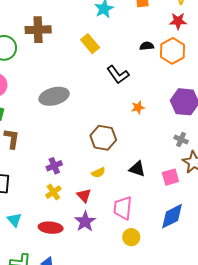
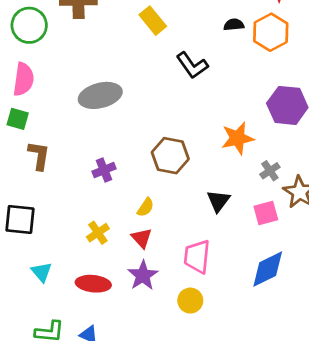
orange star: (138, 107) -> (238, 138), moved, size x1.6
gray cross: (181, 140) -> (270, 171), moved, turned 32
purple cross: (54, 166) -> (104, 170), moved
black triangle: (137, 169) -> (218, 201), turned 48
yellow semicircle: (98, 173) -> (146, 207), moved, turned -32
yellow circle: (131, 237) -> (190, 301), moved

